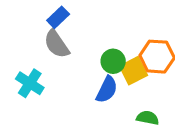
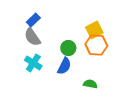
yellow square: (134, 71) -> (94, 30), moved
cyan cross: (30, 83) -> (33, 63), moved

